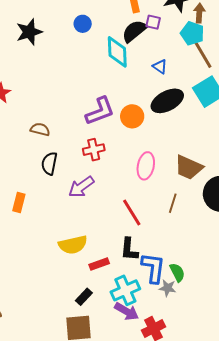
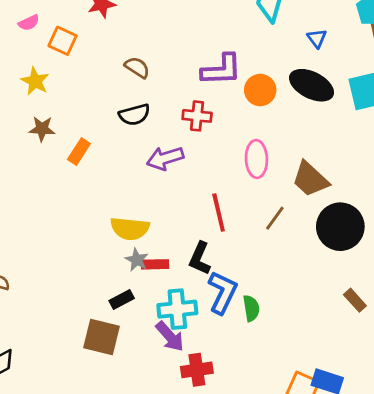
black ellipse: (167, 101) -> (312, 85), turned 36
black semicircle: (49, 163) -> (134, 115), turned -135
pink ellipse: (146, 166) -> (256, 159), turned -32
gray star: (168, 288) -> (137, 260), moved

